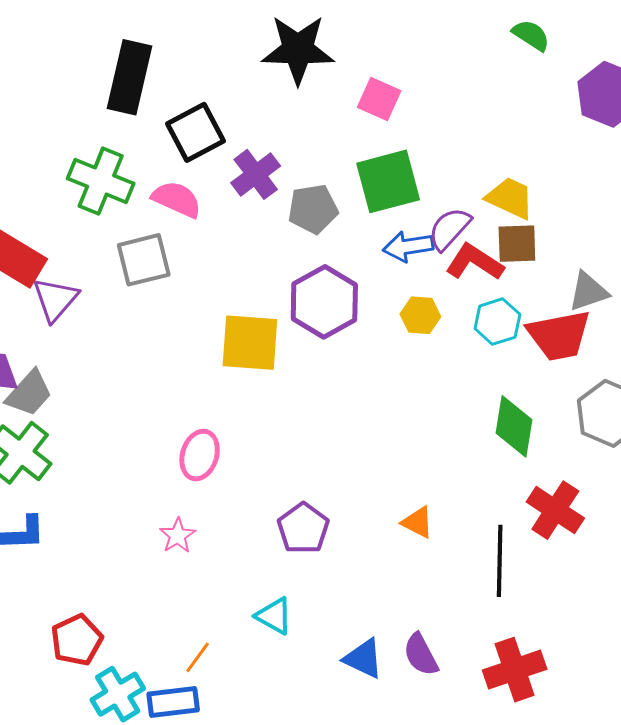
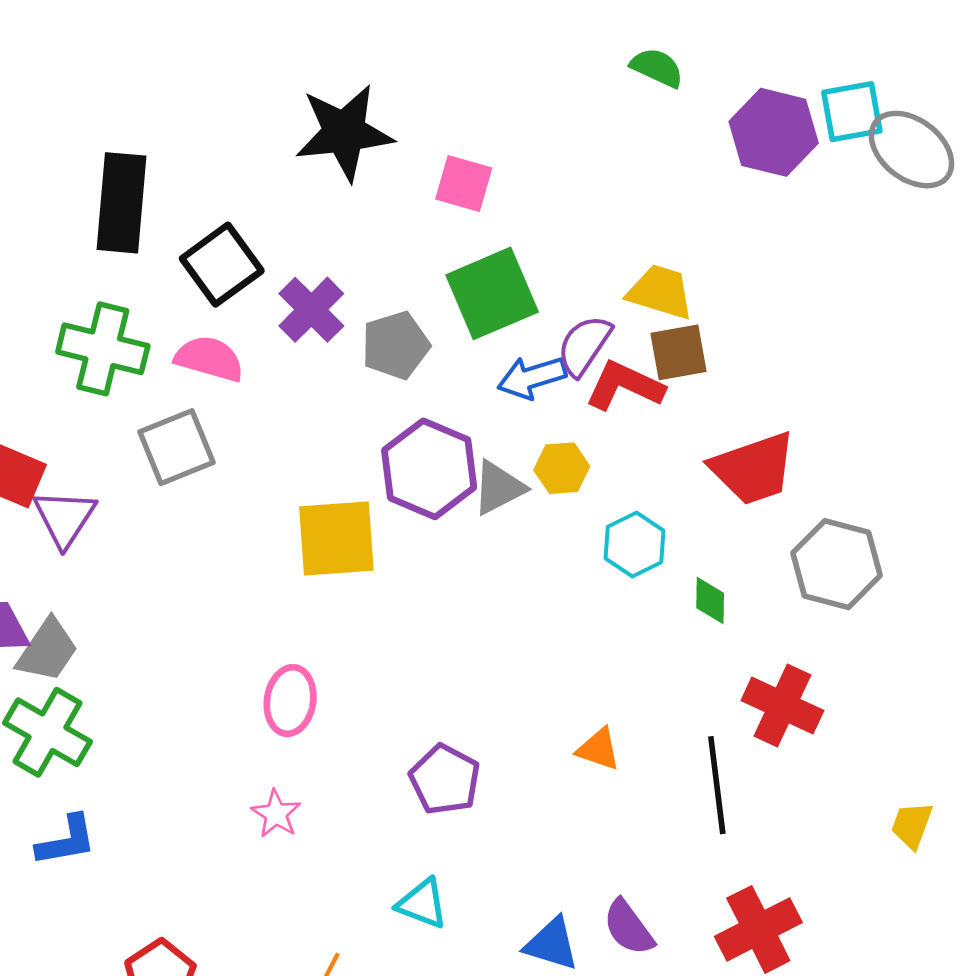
gray triangle: (588, 292) -> (499, 488), moved
cyan hexagon: (497, 322) -> (634, 545), moved
green diamond: (514, 426) -> (710, 600), size x0.6

